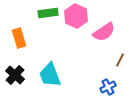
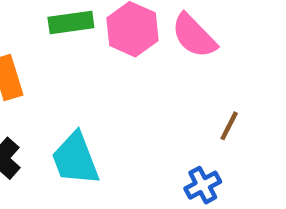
pink semicircle: (104, 32) -> (194, 36), moved, turned 80

